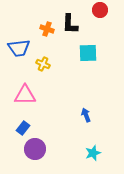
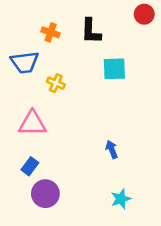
red circle: (100, 10) -> (144, 14), moved
orange cross: (47, 29) -> (51, 32), moved

